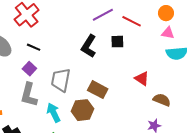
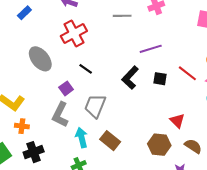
red line: (132, 21) -> (187, 73), moved
black line: (34, 47) -> (86, 69), moved
brown rectangle: (98, 90) -> (110, 141), moved
brown hexagon: (82, 110) -> (159, 145), moved

